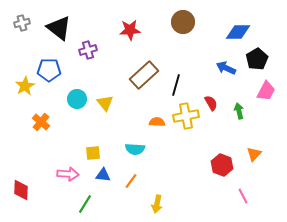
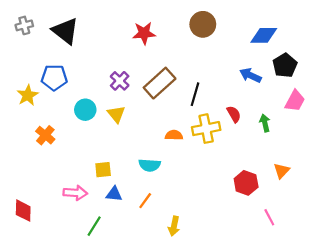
purple cross: (88, 50) -> (120, 81), moved, turned -30

